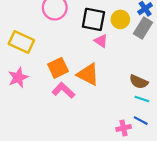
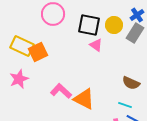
orange square: (58, 68) -> (38, 52), moved
orange triangle: (88, 74) -> (84, 99), moved
cyan line: (142, 99) -> (125, 105), moved

